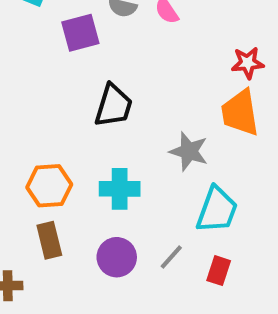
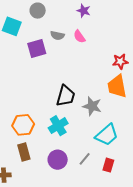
black trapezoid: (113, 106) -> (66, 96), moved
cyan cross: (120, 189) -> (58, 126), turned -30
cyan trapezoid: (217, 210) -> (107, 135), turned 30

